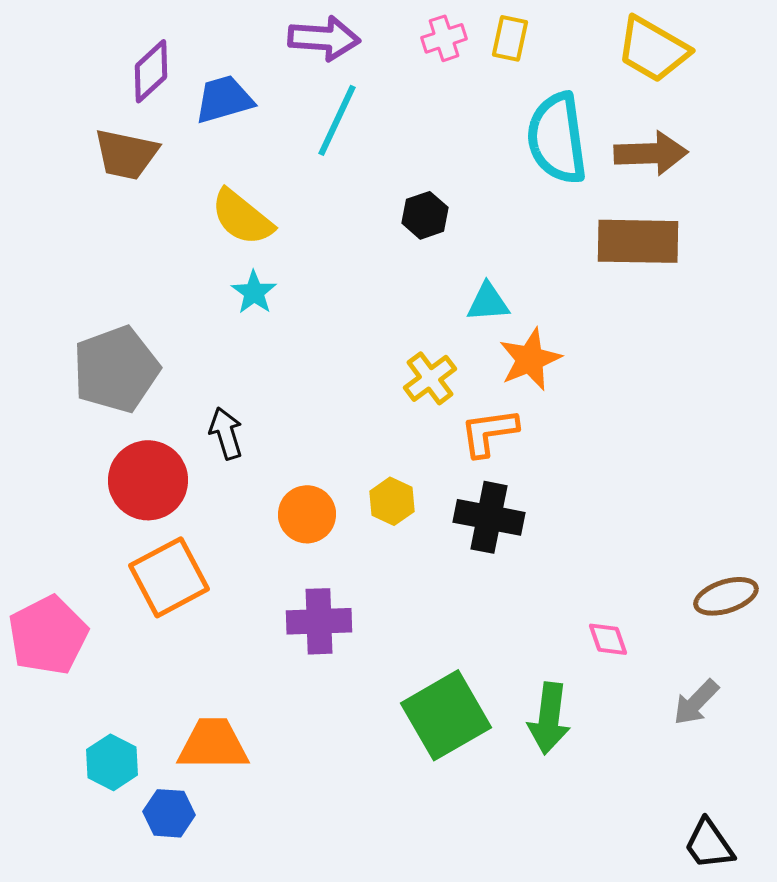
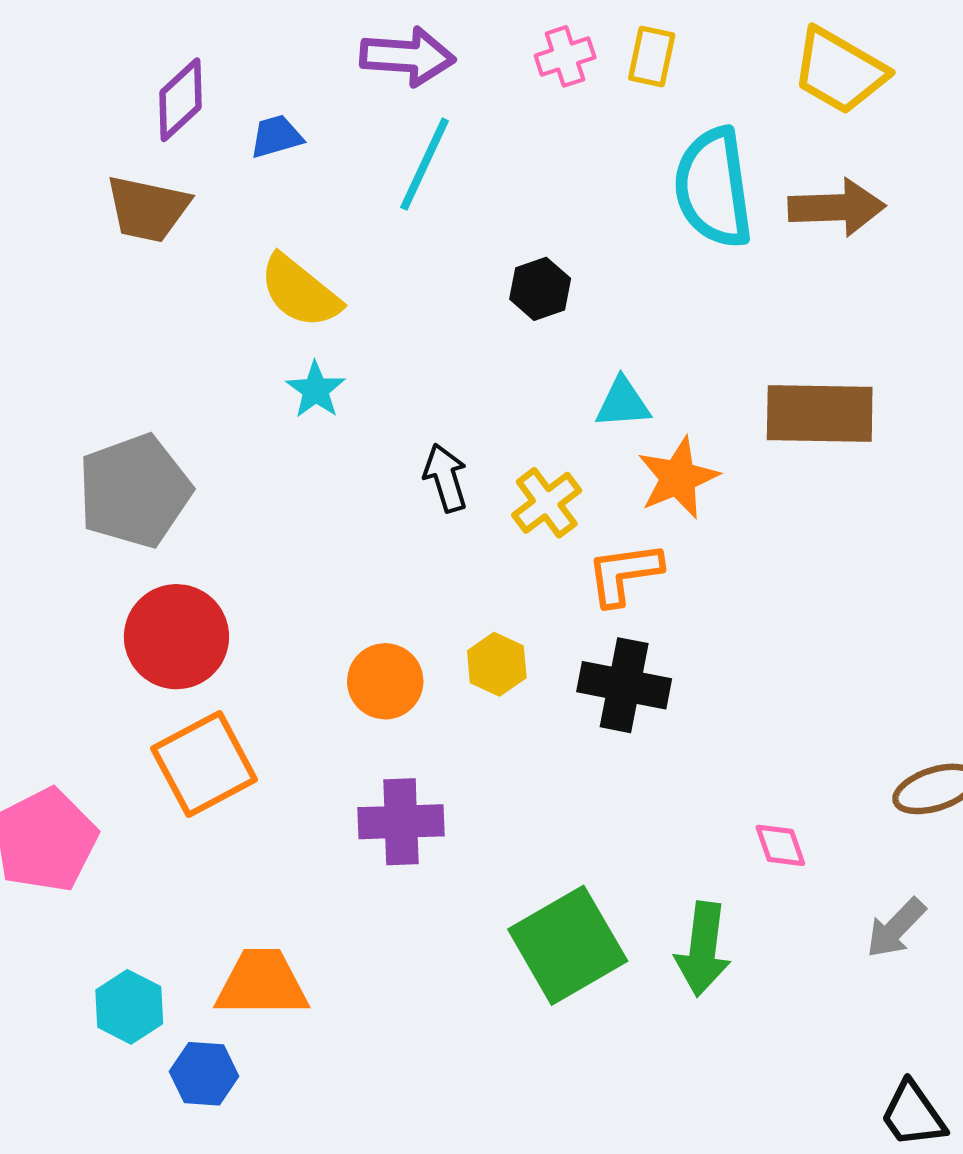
blue trapezoid: (224, 99) -> (276, 137), size x0.7
brown rectangle: (638, 241) -> (820, 414), moved
black arrow: (226, 433) -> (446, 478), moved

